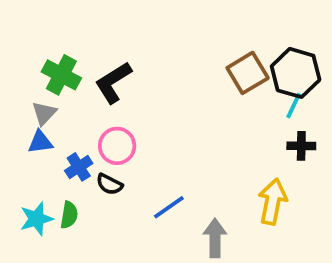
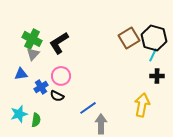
gray triangle: (44, 113) -> (33, 54), moved
green semicircle: (69, 215) -> (36, 120), moved
gray arrow: (215, 238) -> (101, 124), moved

